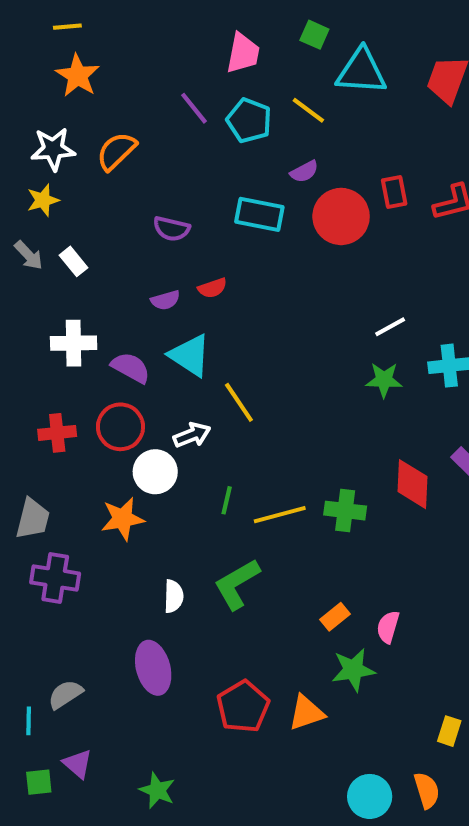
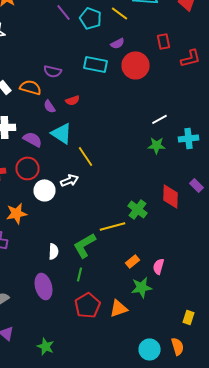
orange semicircle: (116, 151) -> (30, 87), moved, turned 60
red rectangle: (394, 192) -> (164, 41), moved
purple semicircle: (165, 300) -> (50, 106), turned 72
white arrow: (192, 435) -> (70, 180), moved
green line: (227, 500) -> (80, 274), moved
green cross: (345, 511) -> (138, 209), turned 30
yellow line: (280, 515) -> (112, 226), moved
orange star: (123, 519) -> (16, 213), moved

